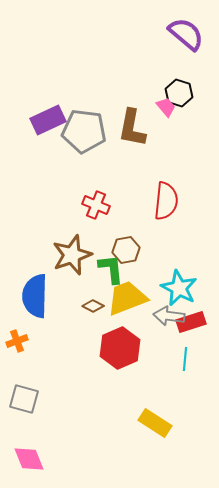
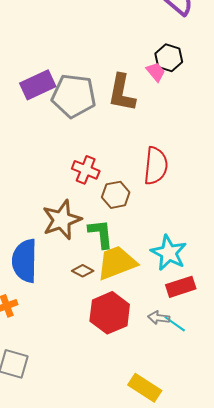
brown hexagon: (126, 250) -> (116, 195), moved
gray arrow: (169, 316) -> (159, 318), moved, size x0.7
cyan line: (185, 359) -> (175, 324), turned -60

